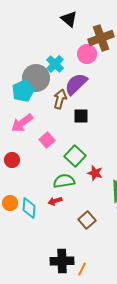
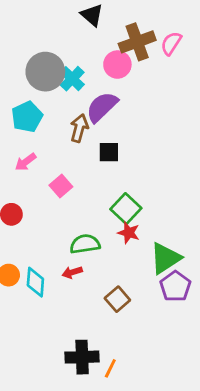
gray circle: (36, 78) -> (45, 72), moved
pink arrow: (22, 123) -> (26, 162), size x0.7
green square: (75, 156) -> (126, 209), moved

